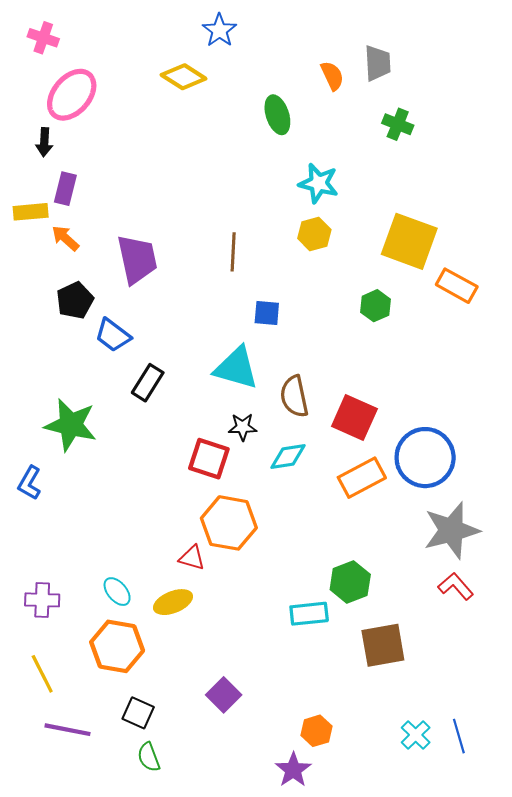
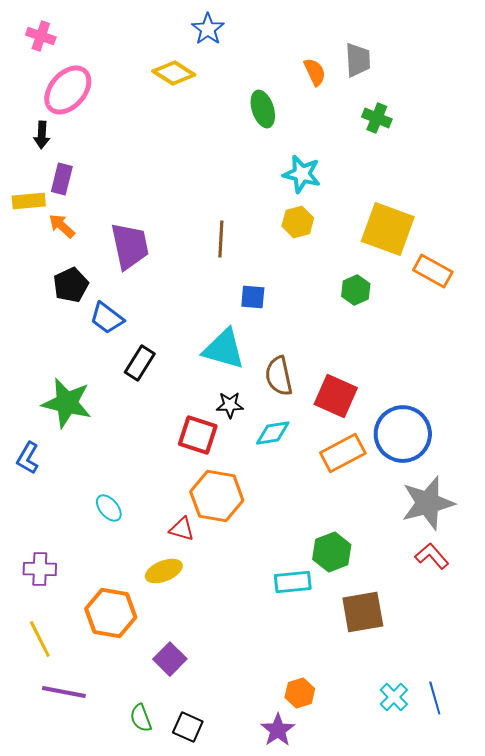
cyan ellipse: (117, 592) -> (109, 508), moved
purple square: (224, 695) -> (170, 659), moved
black square: (138, 713) -> (188, 727), moved

